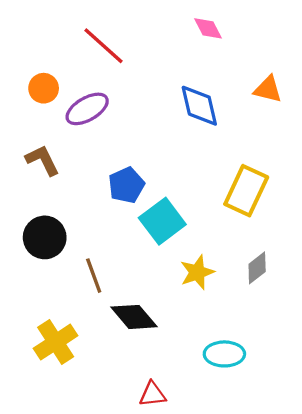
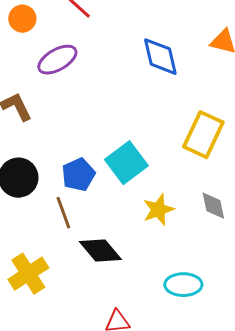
orange circle: (44, 88) -> (22, 19), moved
blue pentagon: (126, 185) -> (78, 175), moved
gray diamond: (257, 268) -> (213, 206), turned -64

